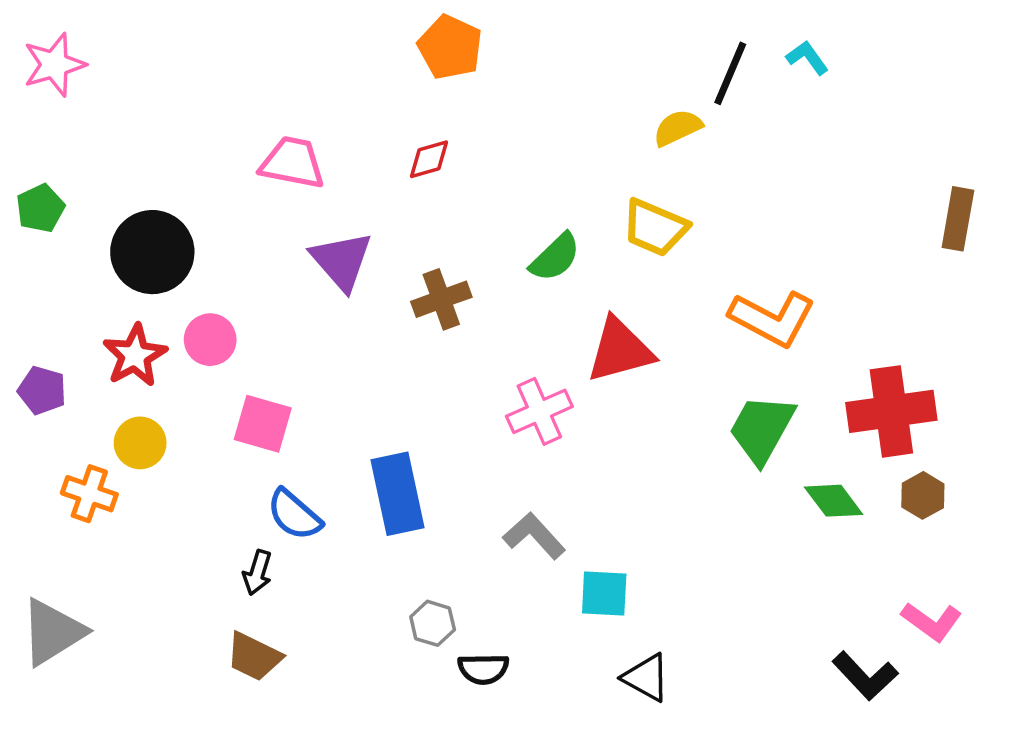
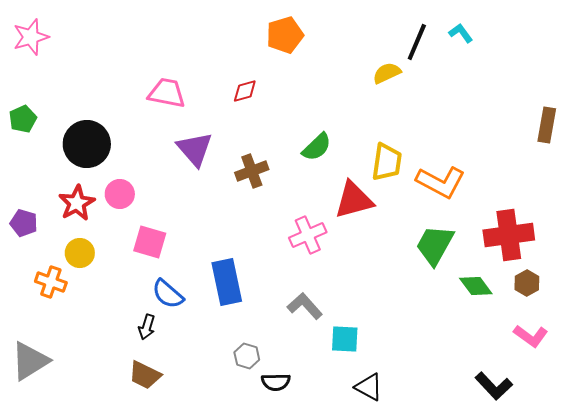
orange pentagon: (450, 47) -> (285, 35), moved, turned 30
yellow trapezoid: (655, 228) -> (387, 162), moved, turned -105
pink L-shape: (932, 622) -> (531, 336), moved

